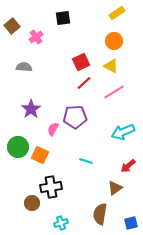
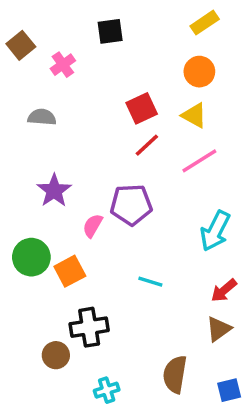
cyan arrow: (123, 132) -> (215, 231), turned -40
orange square: (40, 155) -> (70, 271), turned 36
brown triangle: (115, 188) -> (219, 329), moved

